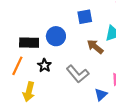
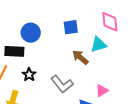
blue circle: (56, 36) -> (31, 33), moved

